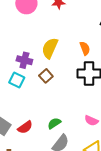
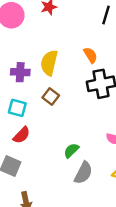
purple cross: (24, 60) -> (20, 72), moved
red semicircle: (25, 127) -> (22, 135), moved

